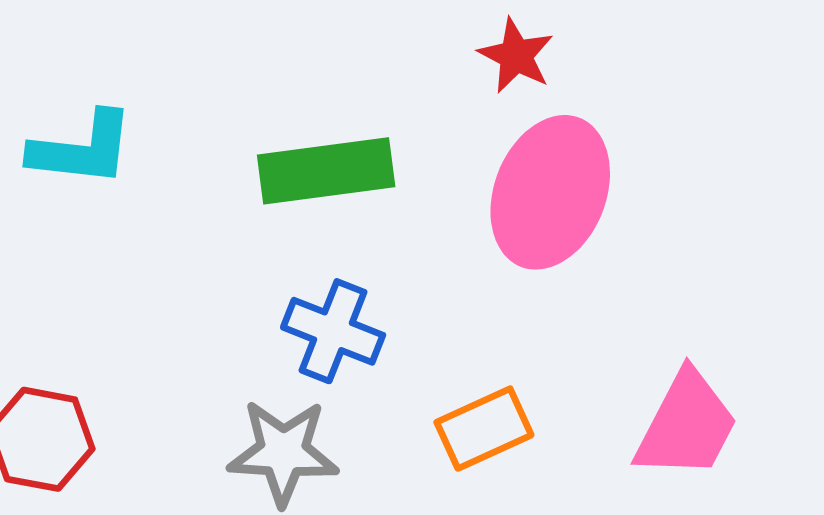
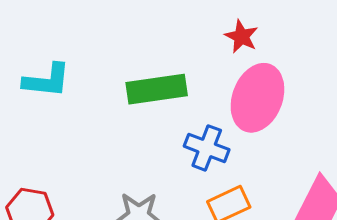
blue cross: (333, 331) -> (207, 148), moved

